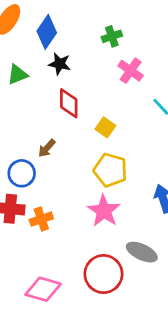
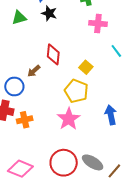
pink cross: (131, 71) -> (98, 24), turned -36
red diamond: (69, 103) -> (53, 54), moved
yellow square: (105, 127) -> (86, 67), moved
gray ellipse: (142, 252) -> (93, 162), moved

